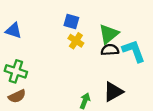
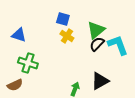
blue triangle: (14, 31) -> (19, 35), moved
black semicircle: (110, 50) -> (97, 44), turned -42
green cross: (16, 71) -> (28, 63), moved

